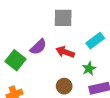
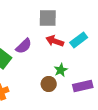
red arrow: (65, 52) -> (55, 41), moved
green star: (89, 69) -> (61, 70), moved

